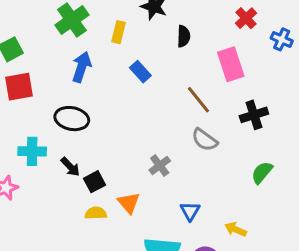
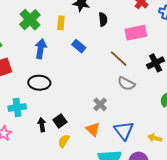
pink rectangle: (231, 64) -> (136, 33), turned -75
black arrow: (70, 167) -> (42, 125), moved, turned -136
orange triangle: (129, 203) -> (93, 129), moved
blue triangle: (190, 211) -> (124, 131), size x1.5
yellow semicircle: (96, 213) -> (64, 141), turned -48

